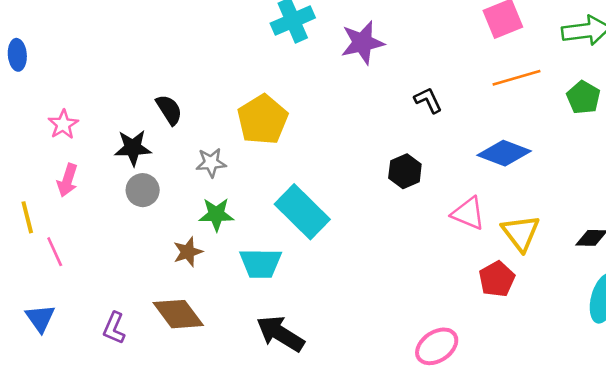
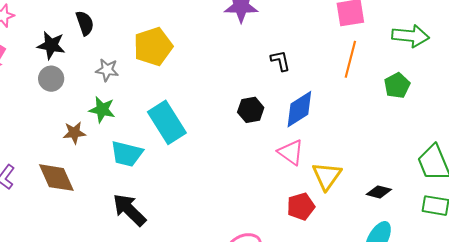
orange line: (517, 78) -> (350, 59), turned -72
blue diamond: (504, 153) -> (299, 109), moved, turned -66

